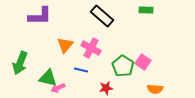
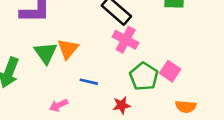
pink cross: (91, 48) -> (126, 40), moved
green triangle: (48, 78) -> (46, 53), moved, turned 42

